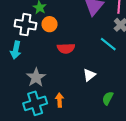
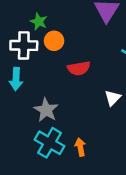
orange arrow: (60, 100) -> (80, 147), moved
cyan cross: (35, 103) -> (50, 143), turned -35

